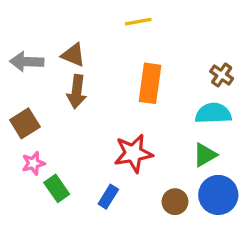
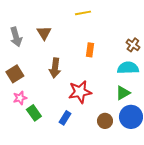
brown triangle: (73, 55) -> (44, 33), turned 35
gray arrow: (27, 62) -> (16, 37), turned -108
orange rectangle: (150, 83) -> (90, 50), size x0.6
brown arrow: (77, 92) -> (55, 68), moved

